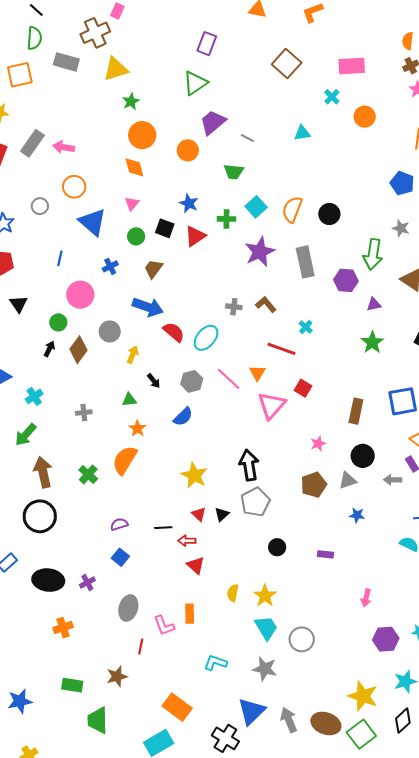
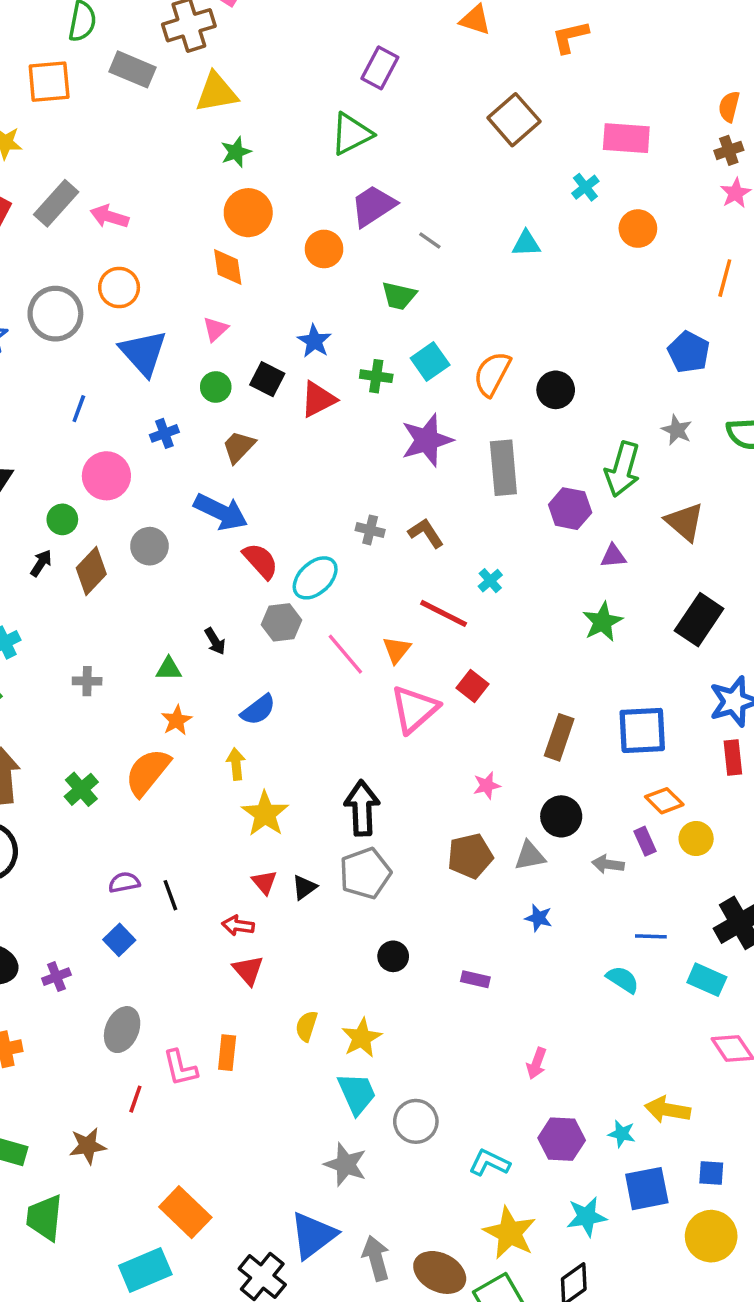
gray circle: (40, 206) -> (55, 314), size x1.8
yellow arrow: (133, 355) -> (236, 764), moved, turned -36
gray hexagon: (192, 381) -> (281, 622), moved
black line: (163, 528) -> (170, 895), moved, turned 66
cyan L-shape: (216, 663) -> (489, 1163), moved

